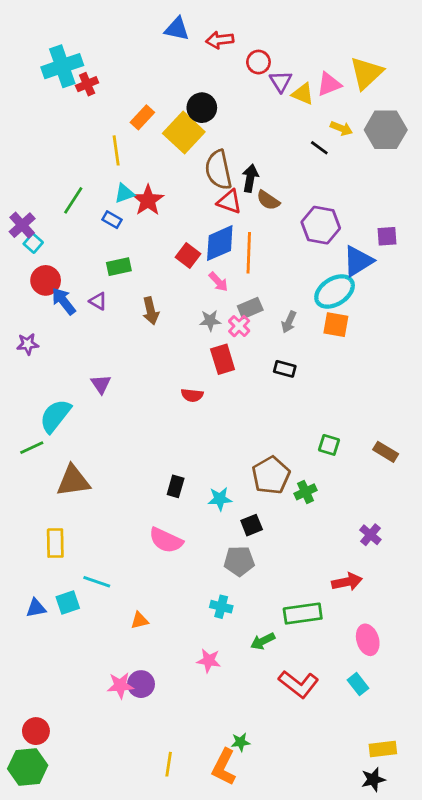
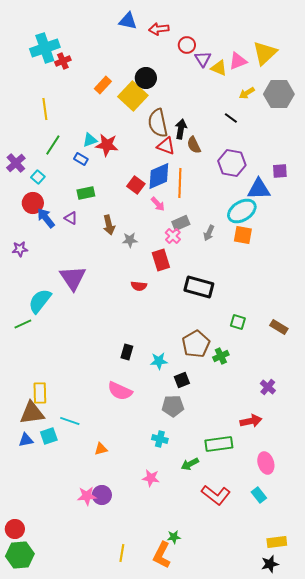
yellow arrow: (341, 128) -> (247, 93), turned 126
black line: (319, 148) -> (231, 118), moved
yellow line: (116, 150) -> (45, 109), moved
red star: (148, 200) -> (107, 145), turned -30
brown semicircle: (268, 200) -> (194, 145), turned 30
cyan square: (33, 243) -> (38, 177), moved
blue triangle: (358, 261) -> (259, 189), turned 30
gray star: (210, 321) -> (130, 240), moved
black rectangle: (285, 369) -> (199, 287), moved, size x1.8
purple triangle: (101, 384) -> (73, 278), size x1.8
brown triangle: (73, 481) -> (32, 413), moved
red circle: (36, 731) -> (15, 529), moved

